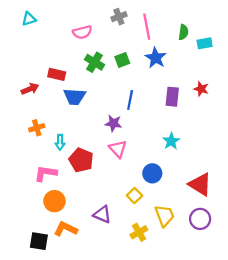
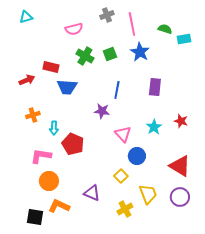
green semicircle: (183, 32) -> (165, 29), turned -80
red star: (201, 89) -> (181, 121), moved
pink triangle: (118, 149) -> (123, 134), moved

